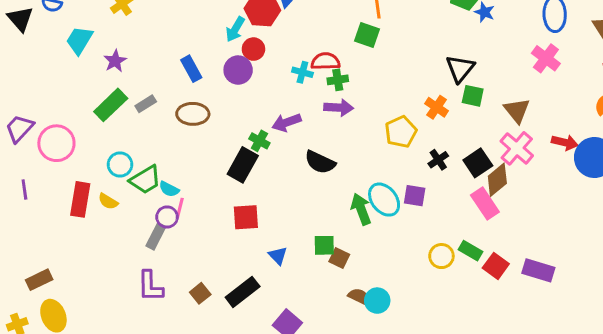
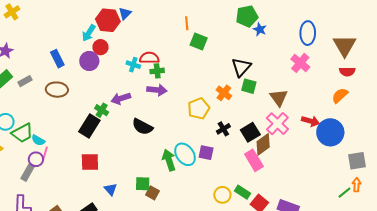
green square: (367, 35) -> (199, 42), moved

